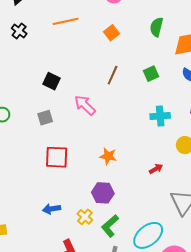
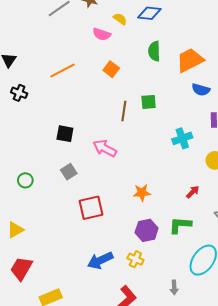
green square: (151, 74) -> (149, 102), moved, turned 35
blue arrow: (52, 209) -> (100, 260), size x1.4
green L-shape: (110, 226) -> (180, 225), moved, turned 60

